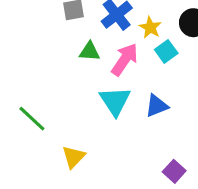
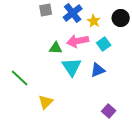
green triangle: (90, 51) -> (56, 48), moved
cyan square: (166, 51) -> (104, 44), moved
pink arrow: (125, 59) -> (78, 41), turned -135

